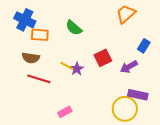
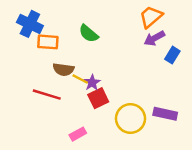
brown semicircle: (31, 58) -> (63, 69), moved
red square: (103, 58) -> (98, 98), moved
purple arrow: (129, 67) -> (154, 38), moved
yellow circle: (125, 109) -> (130, 118), moved

